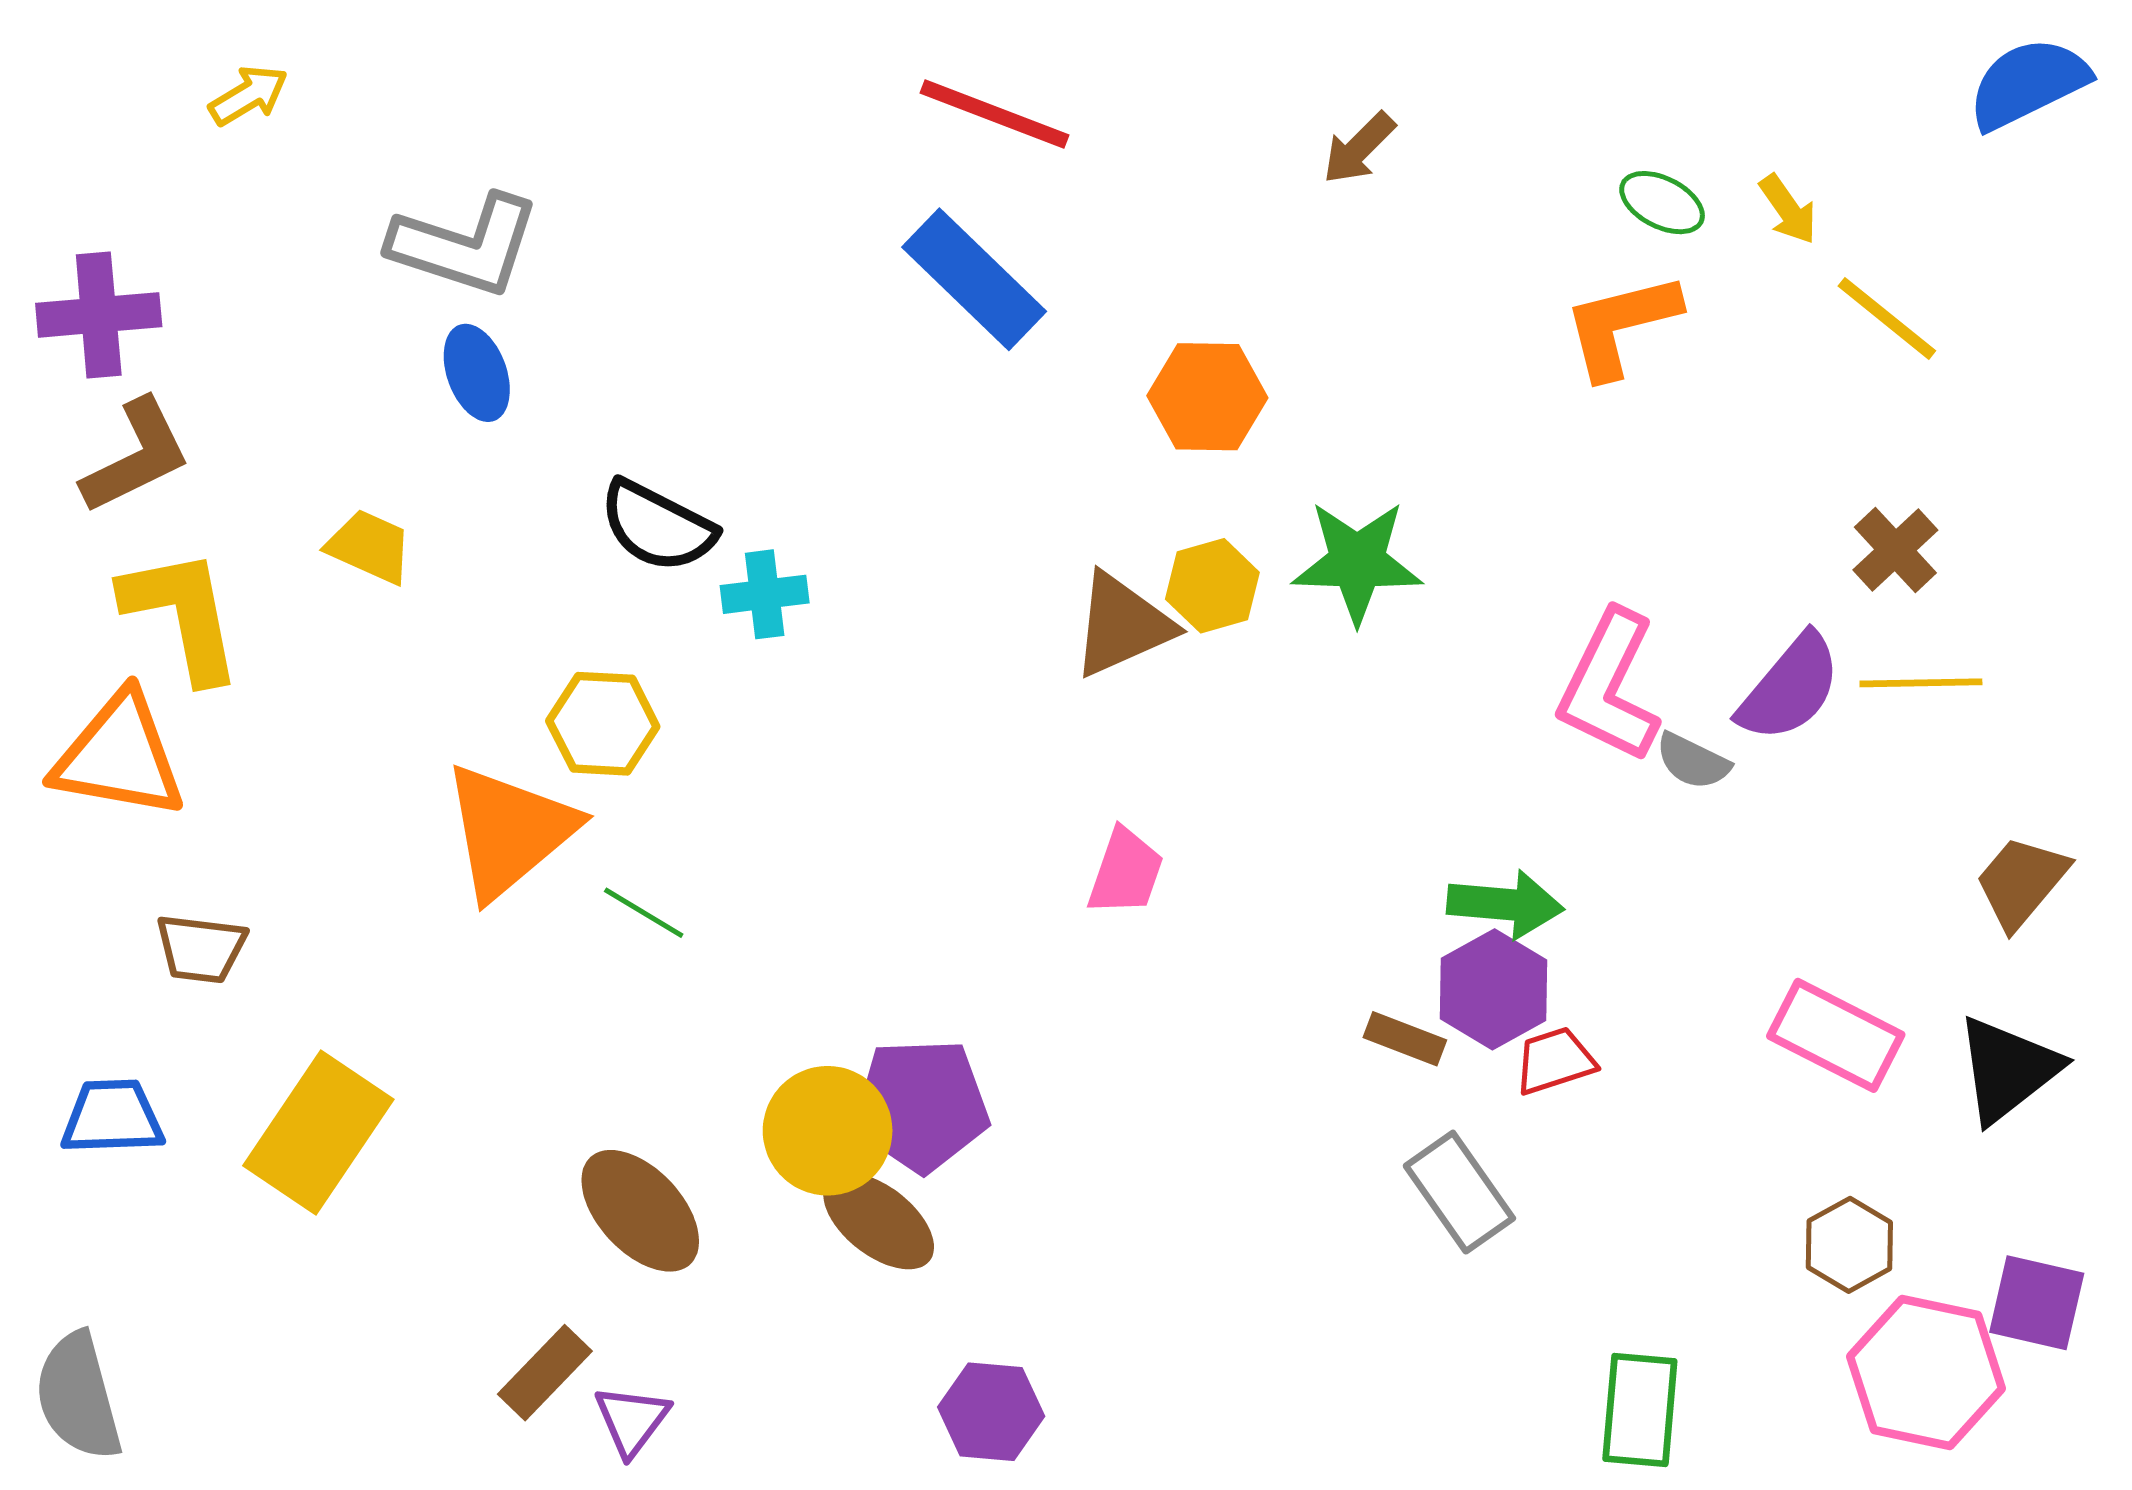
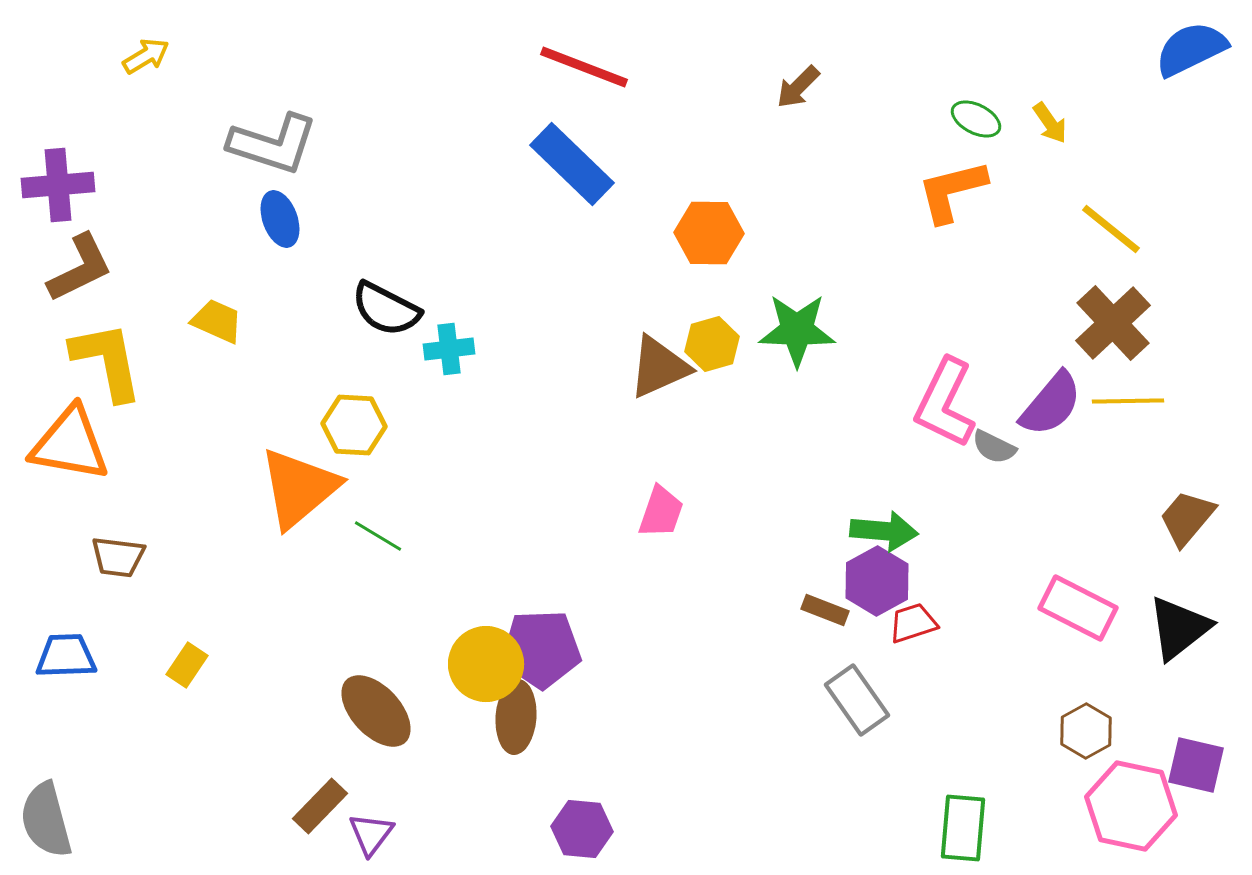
yellow line: (1887, 318) -> (1111, 229), moved
brown cross: (1895, 550) -> (1113, 323), size x1.5
yellow rectangle: (318, 1132) -> (187, 665), size x0.5
brown ellipse: (879, 1221) -> (516, 717), turned 56

